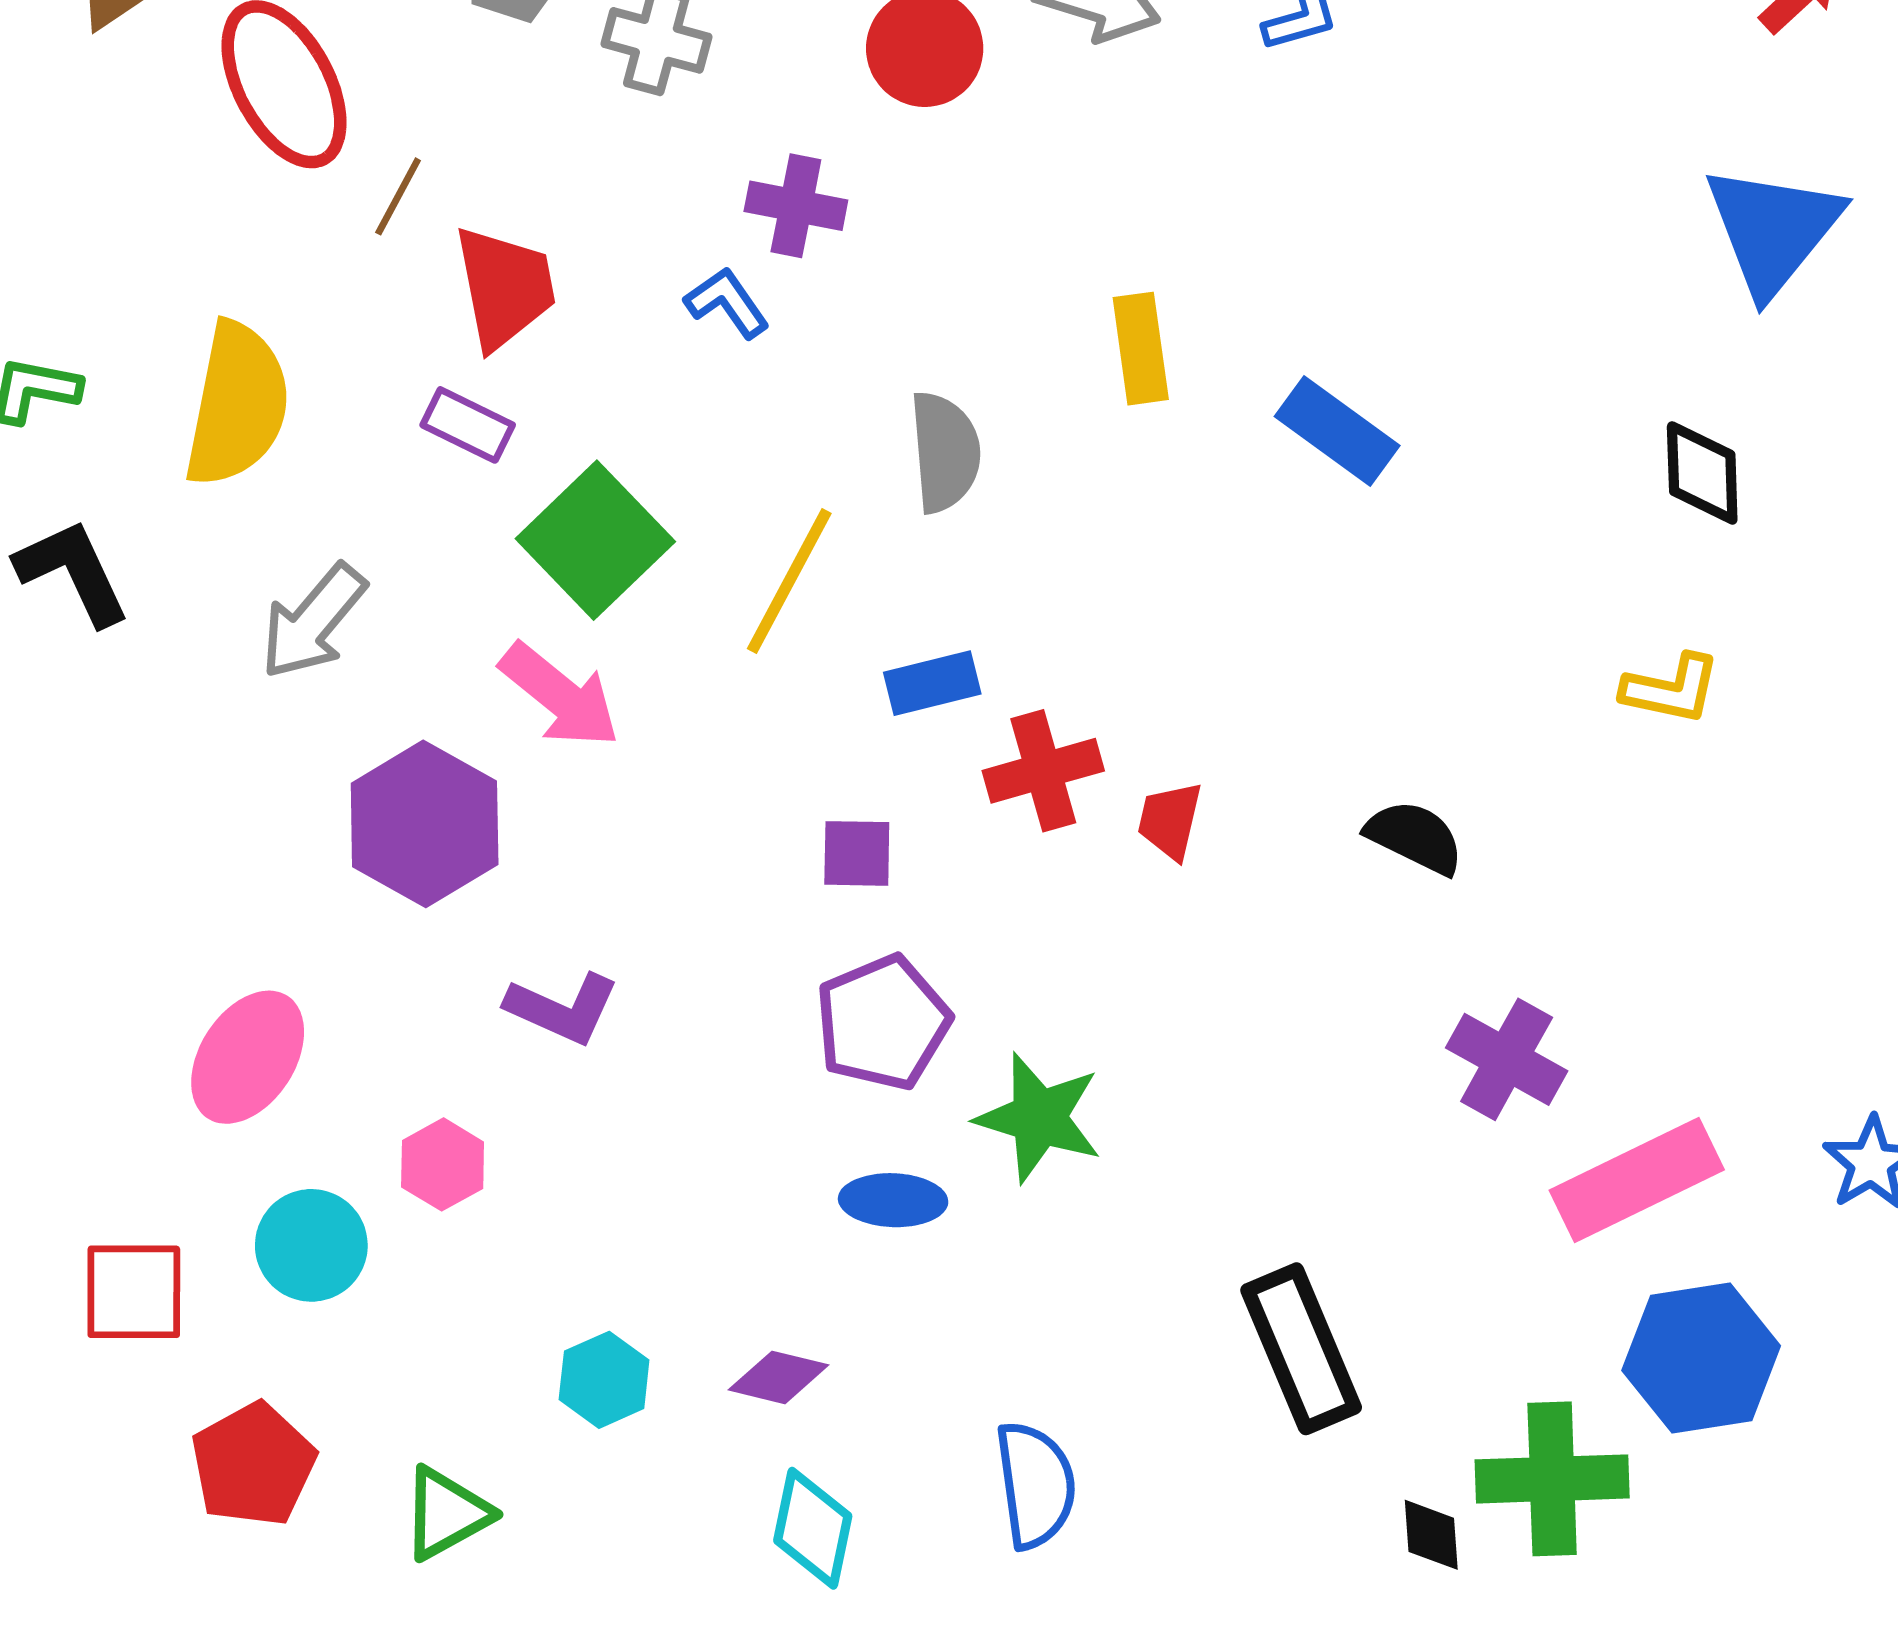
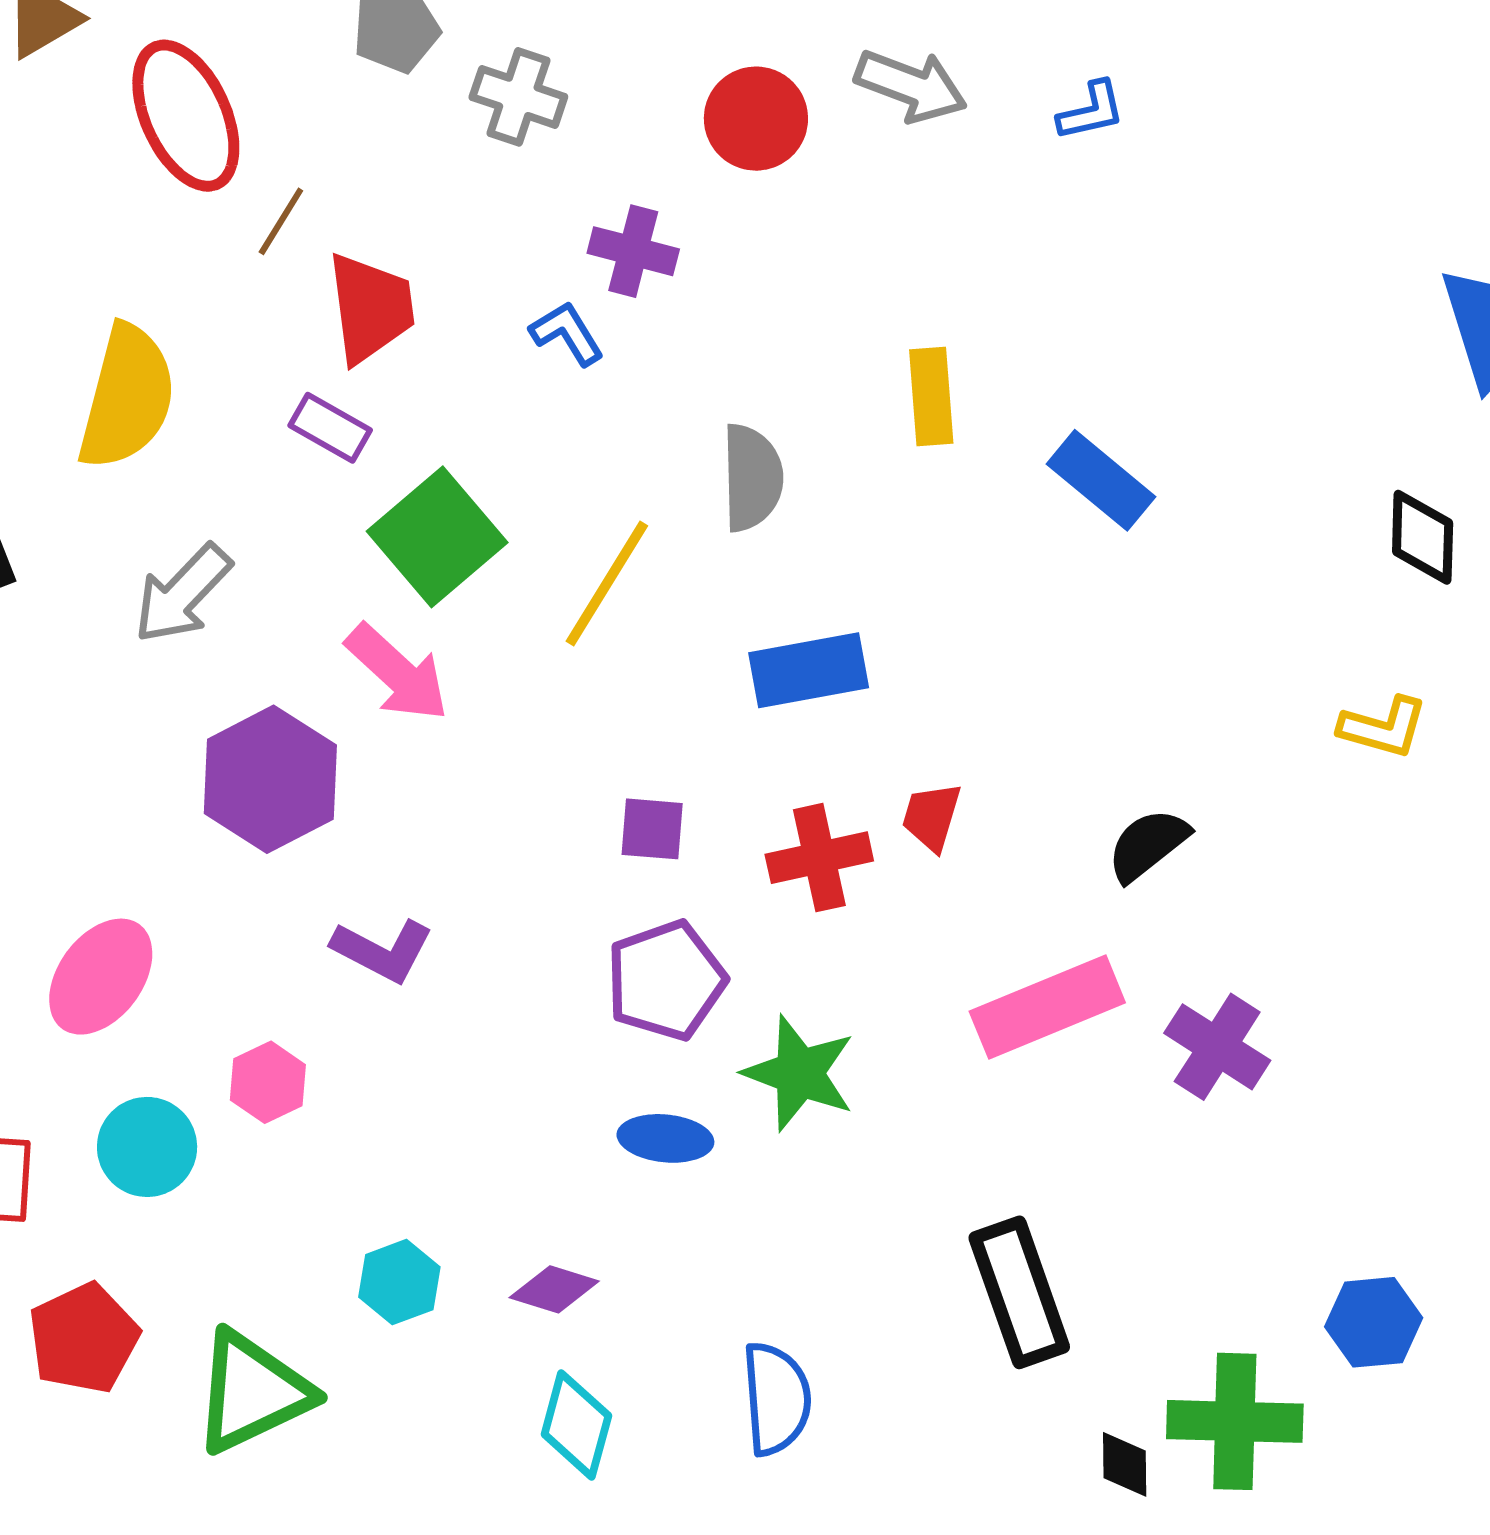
blue rectangle: (932, 683) -> (809, 670), moved, size x1.4
red cross: (1043, 771) -> (819, 858), moved
black semicircle: (1415, 837) -> (1148, 845), turned -68
pink rectangle: (1637, 1180) -> (1047, 1007), moved
blue hexagon: (1701, 1358) -> (1374, 1322), size x0.7
green triangle: (446, 1513) -> (252, 1392), size x1.5

